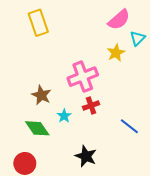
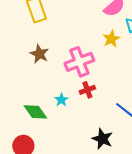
brown star: (41, 95) -> (39, 54), moved
black star: (86, 156) -> (102, 139), moved

